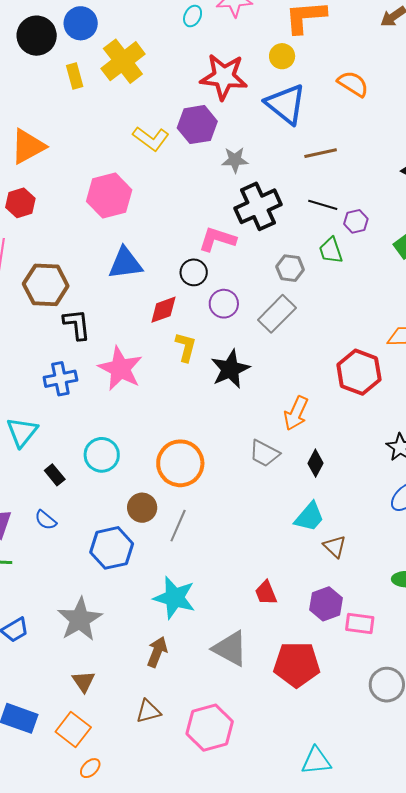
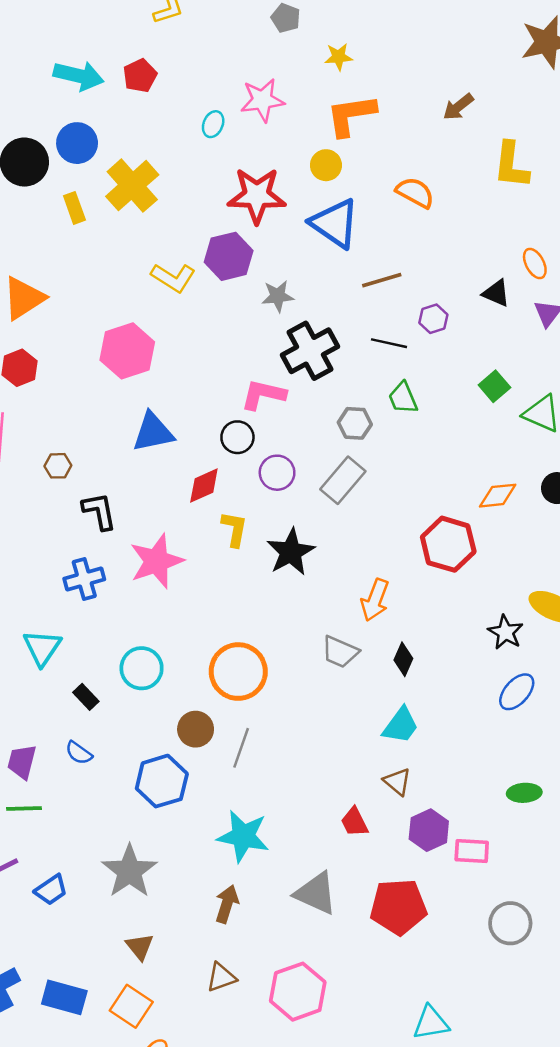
purple hexagon: (356, 221) -> (433, 319), moved
brown hexagon: (46, 285) -> (58, 466), size x0.5
pink star: (120, 369) -> (156, 561), turned 30
brown triangle: (335, 546) -> (397, 782), moved

